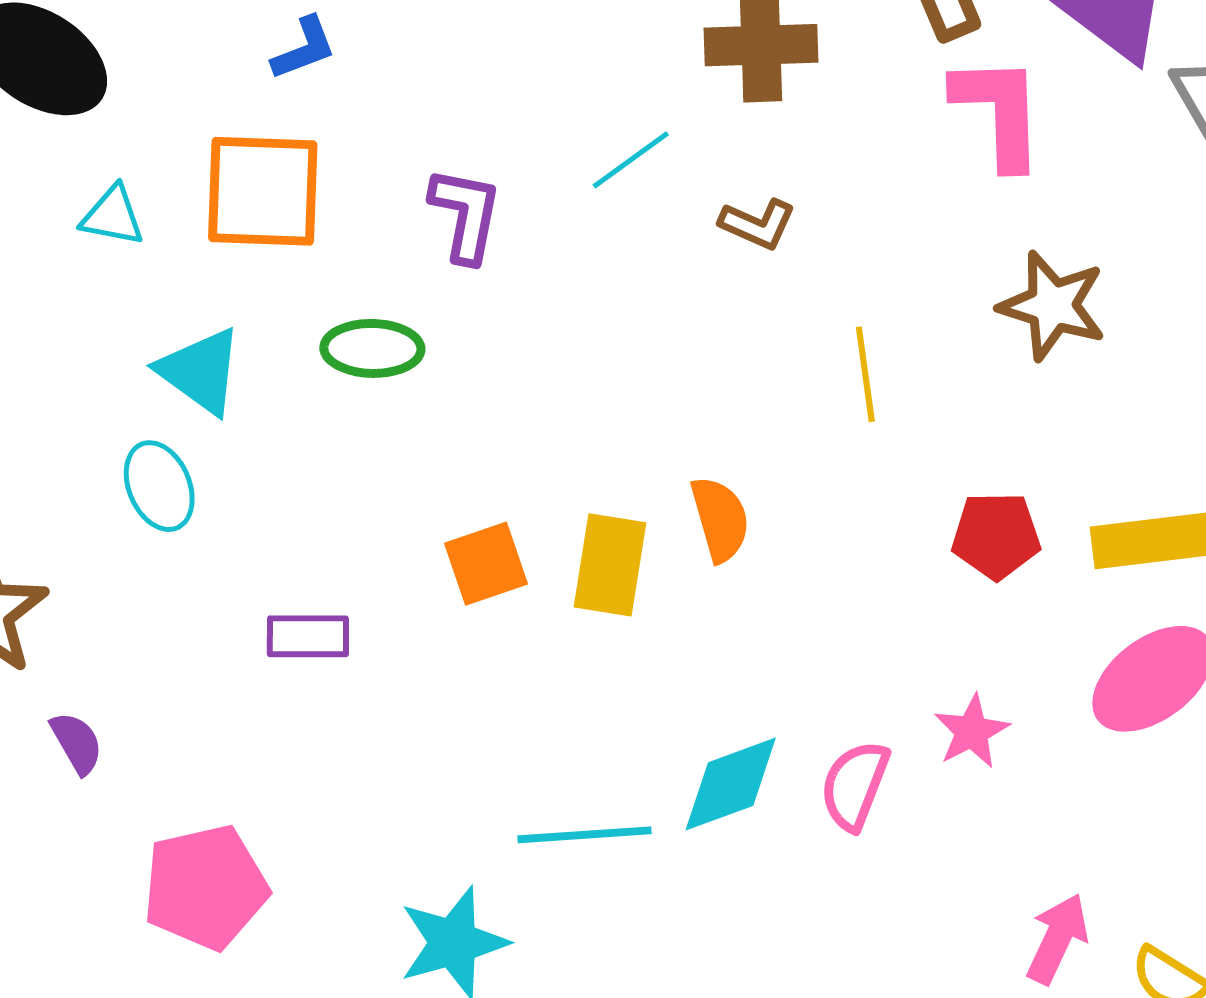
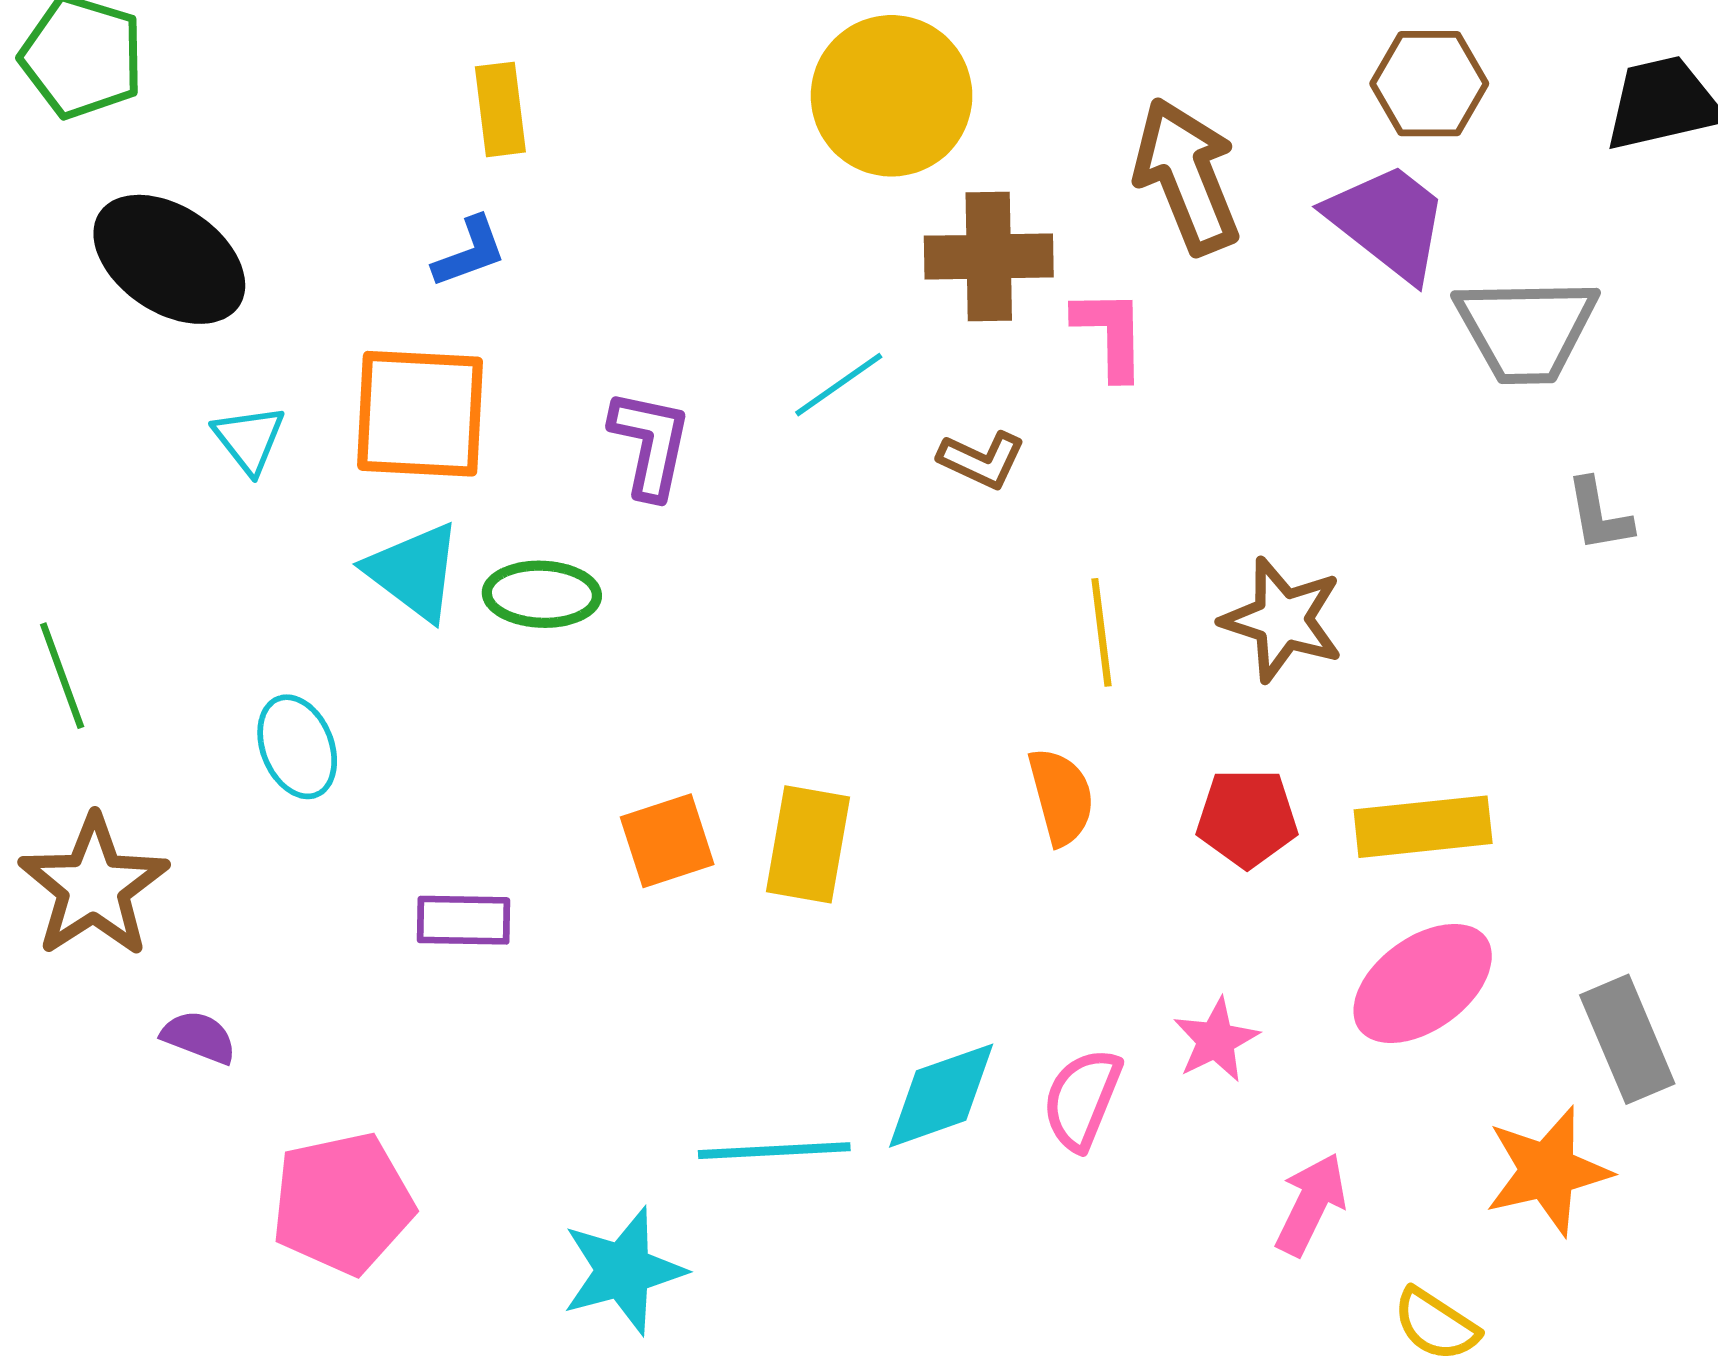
pink L-shape: (999, 112) -> (1110, 334), moved, size x0.7
cyan triangle: (113, 216) -> (249, 439), turned 40
brown star: (1052, 306) -> (1282, 620), moved
cyan triangle: (200, 371) -> (414, 572), moved
orange semicircle: (720, 519) -> (1061, 796), moved
purple semicircle: (77, 743) -> (199, 1037), turned -40
pink arrow: (1057, 939) -> (1311, 1204), moved

